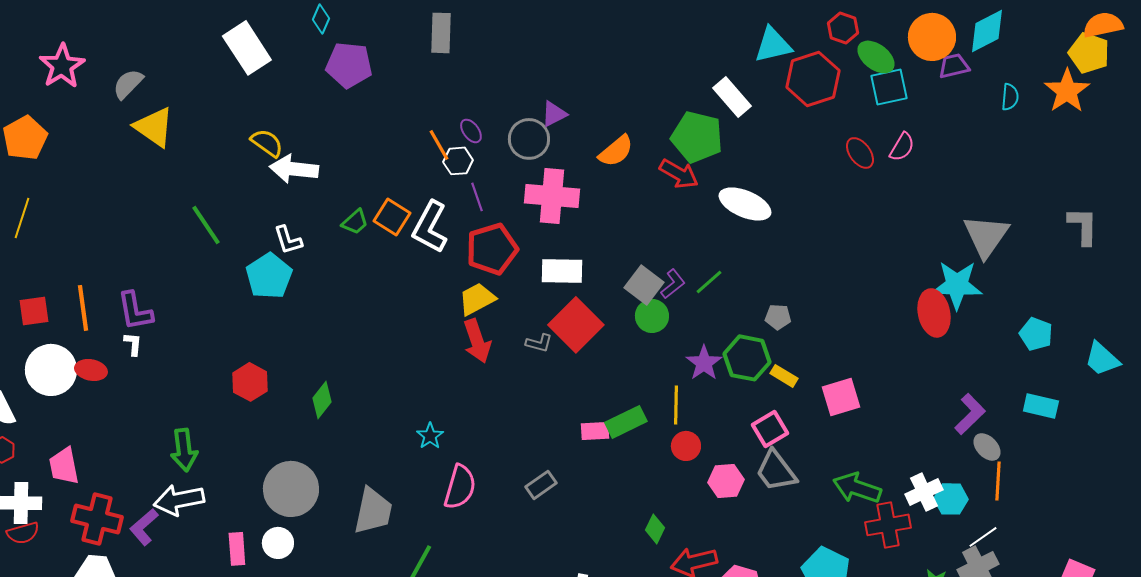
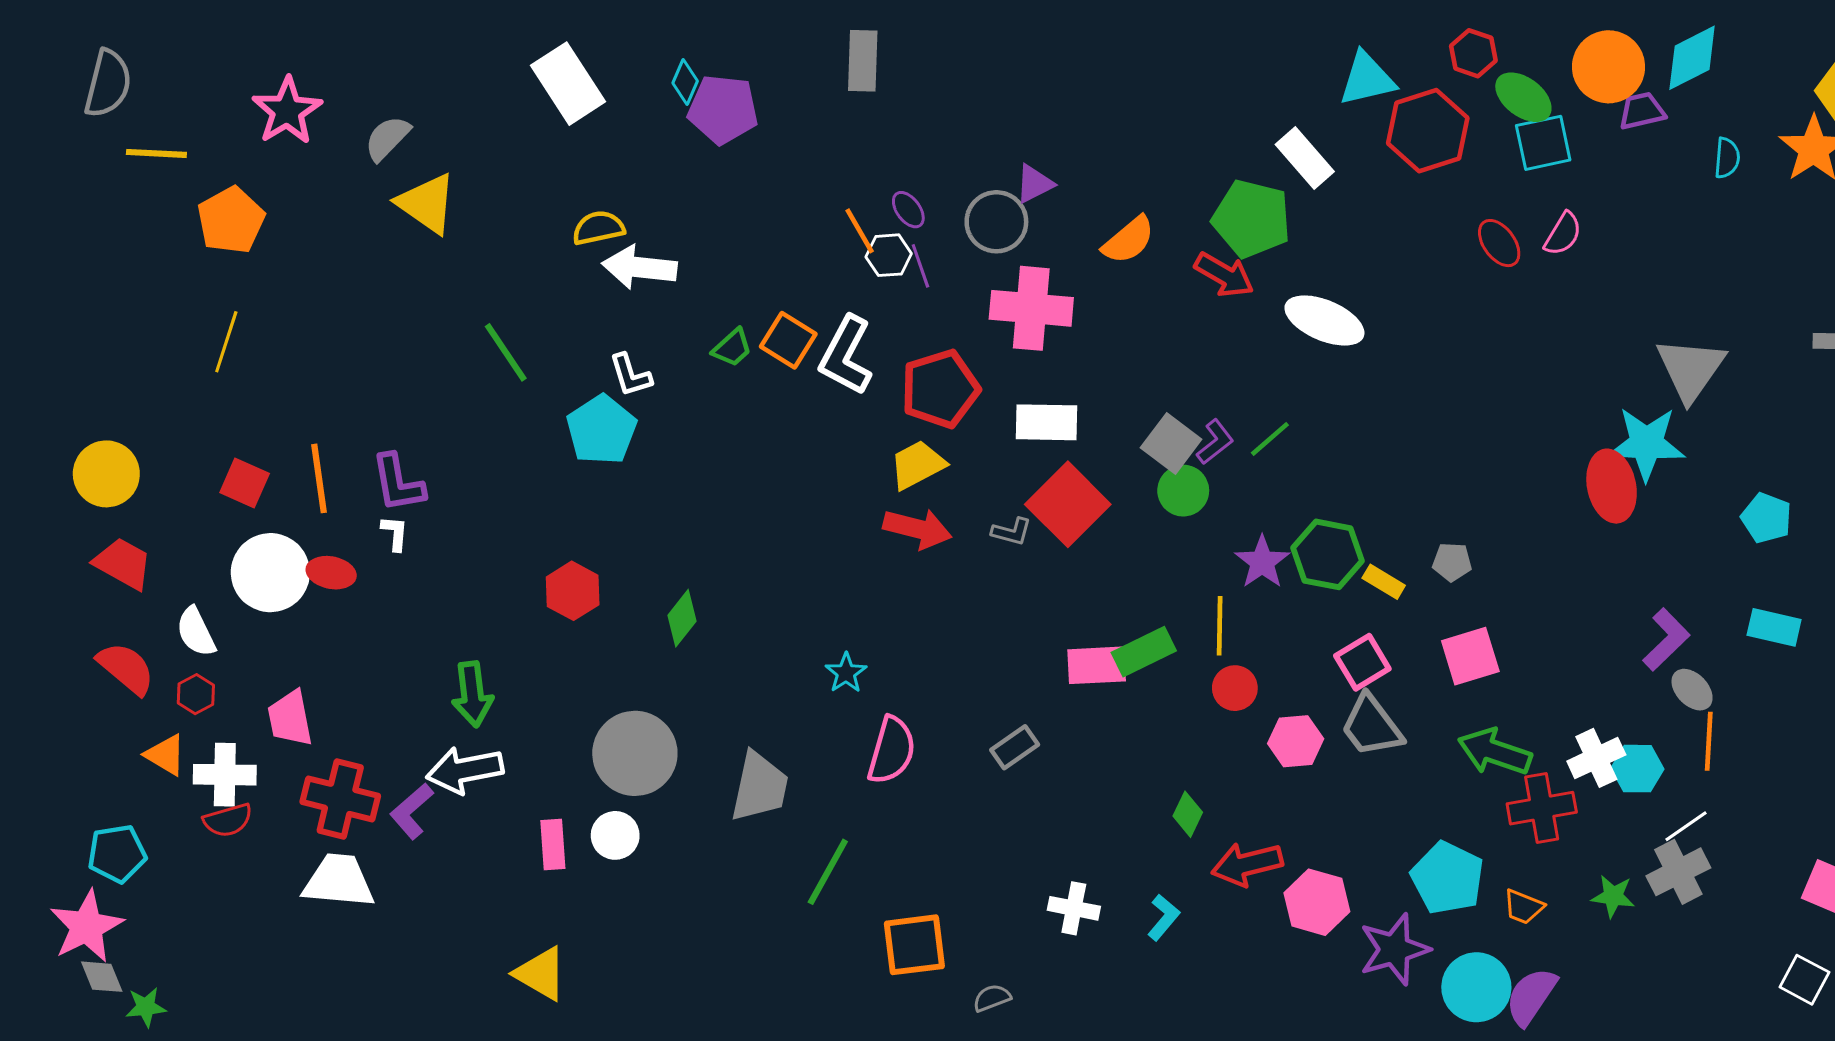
cyan diamond: (321, 19) -> (685, 82), moved
yellow semicircle: (267, 143) -> (598, 228), turned -48
purple line: (477, 197) -> (920, 266), moved
red square: (34, 311) -> (245, 483), turned 32
gray pentagon: (778, 317) -> (1452, 562), moved
red arrow: (477, 341) -> (917, 529), turned -57
pink square: (841, 397) -> (1470, 656), moved
pink rectangle: (595, 431) -> (1097, 665), size x1.4

